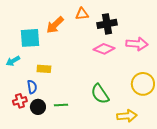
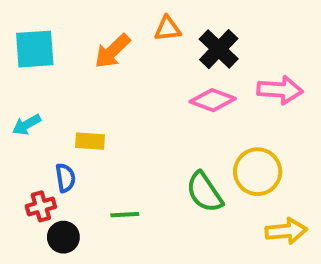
black cross: (107, 24) -> (219, 49), turned -36
cyan square: (30, 38) -> (35, 49), moved
yellow circle: (143, 84) -> (258, 172), moved
black circle: (38, 107) -> (63, 237), moved
yellow arrow: (127, 116) -> (286, 231), moved

